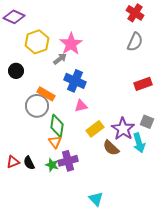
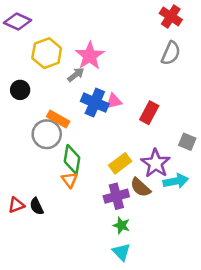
red rectangle: (143, 84) -> (149, 113), moved, turned -42
pink triangle: (81, 106) -> (114, 101), moved
gray square: (147, 122) -> (187, 142), moved
cyan arrow: (139, 143) -> (176, 181), turned -84
purple cross: (68, 161) -> (116, 196), moved
green star: (52, 165) -> (121, 225), moved

